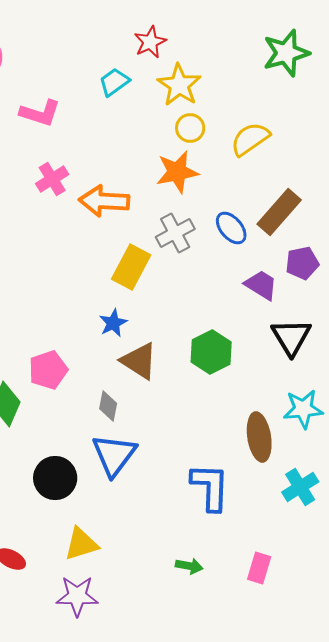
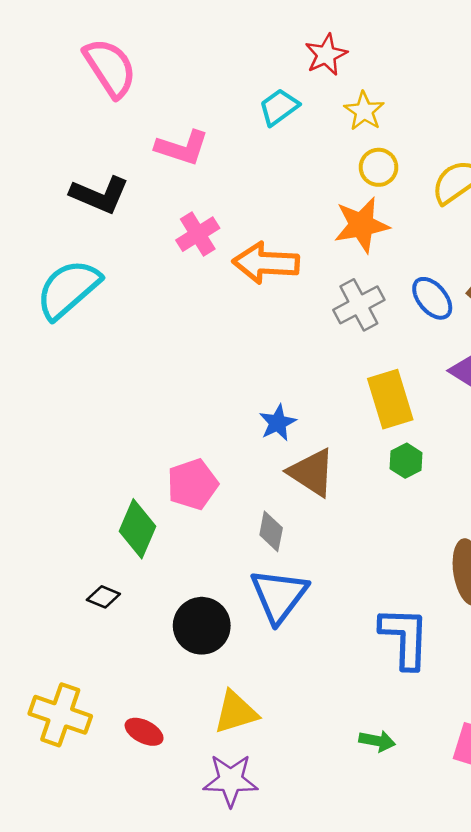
yellow star: (179, 85) -> (364, 111), size x0.7
yellow rectangle: (131, 267) -> (390, 399), moved, turned -45
green hexagon: (211, 352) -> (406, 461), size x0.6

